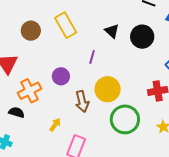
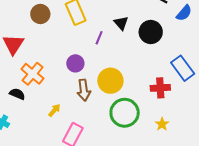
purple line: (92, 57) -> (99, 38), moved
purple circle: (61, 76) -> (75, 63), moved
orange cross: (30, 91) -> (33, 74), turned -30

